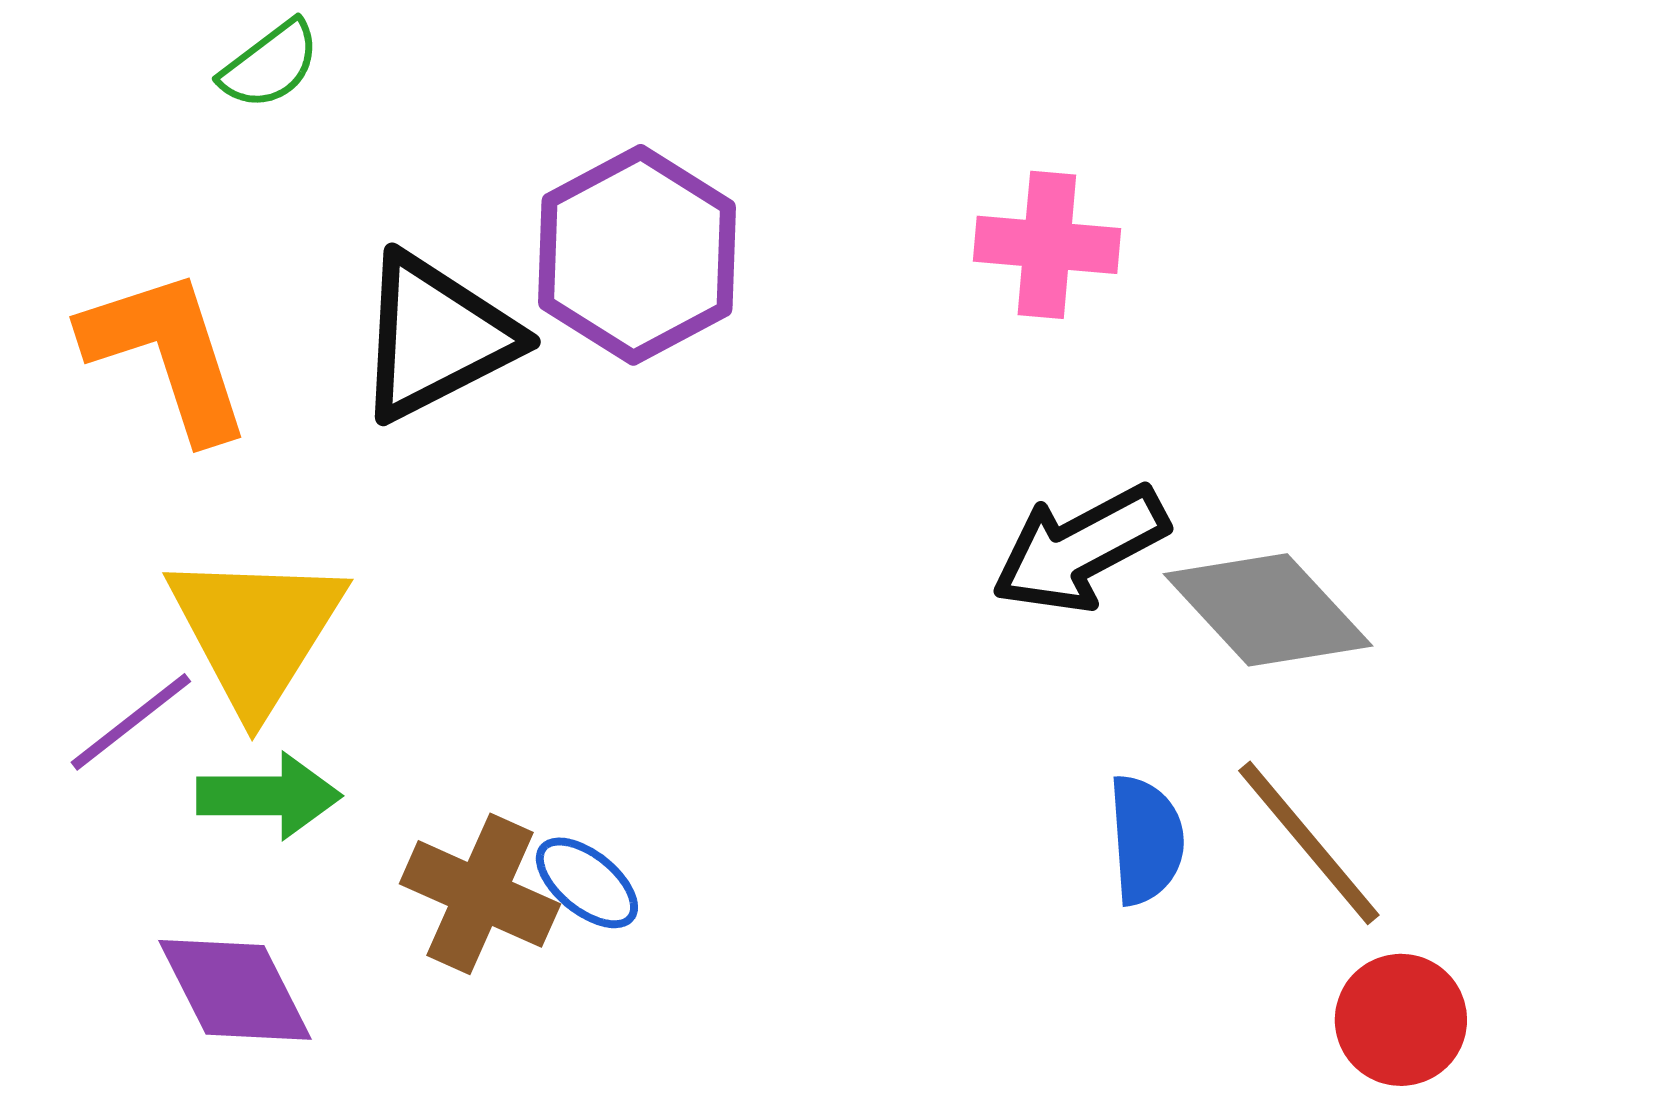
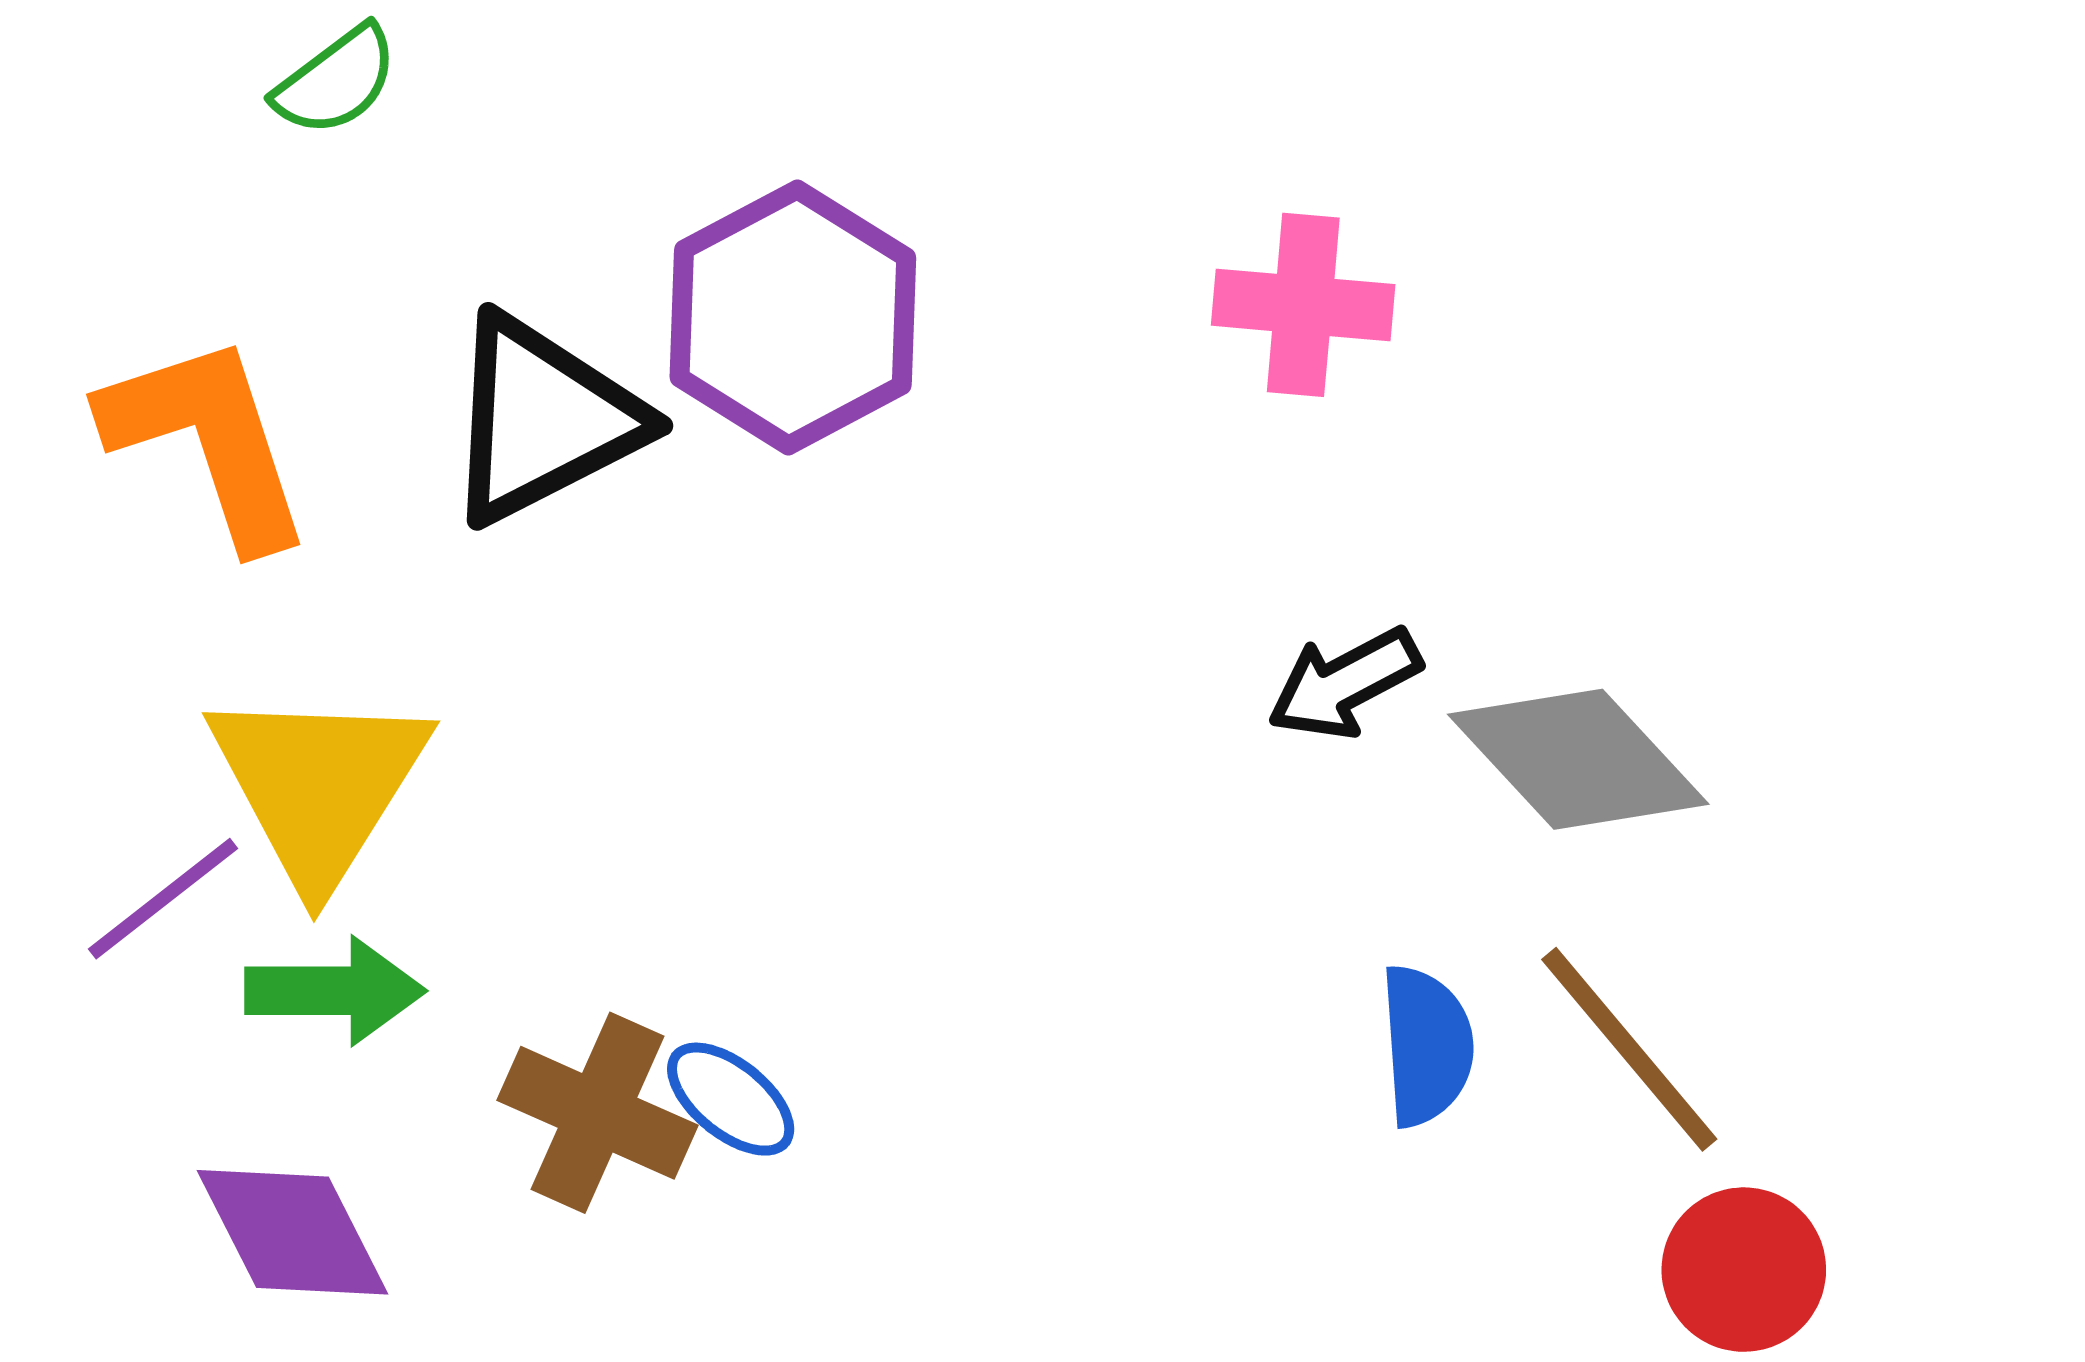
black arrow: (1080, 549) -> (1344, 683), size x0.7

